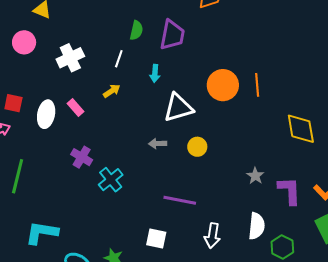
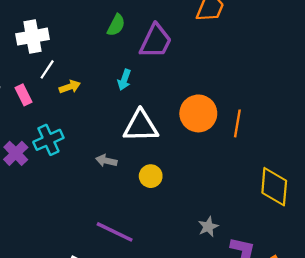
white line: (119, 59) -> (47, 69), moved
cyan cross: (111, 180) -> (48, 140), moved

